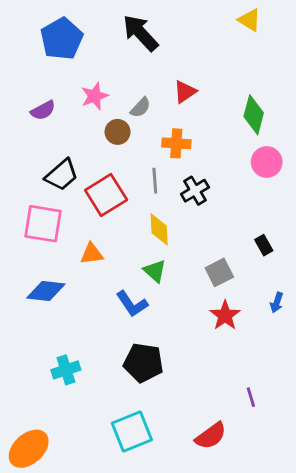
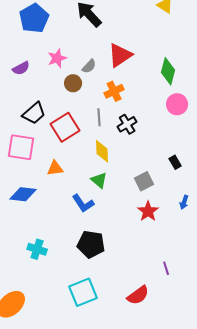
red triangle: (185, 92) -> (120, 55), size x1.5
orange cross: (176, 143) -> (114, 91), turned -30
cyan cross: (66, 370) -> (37, 249), turned 36

